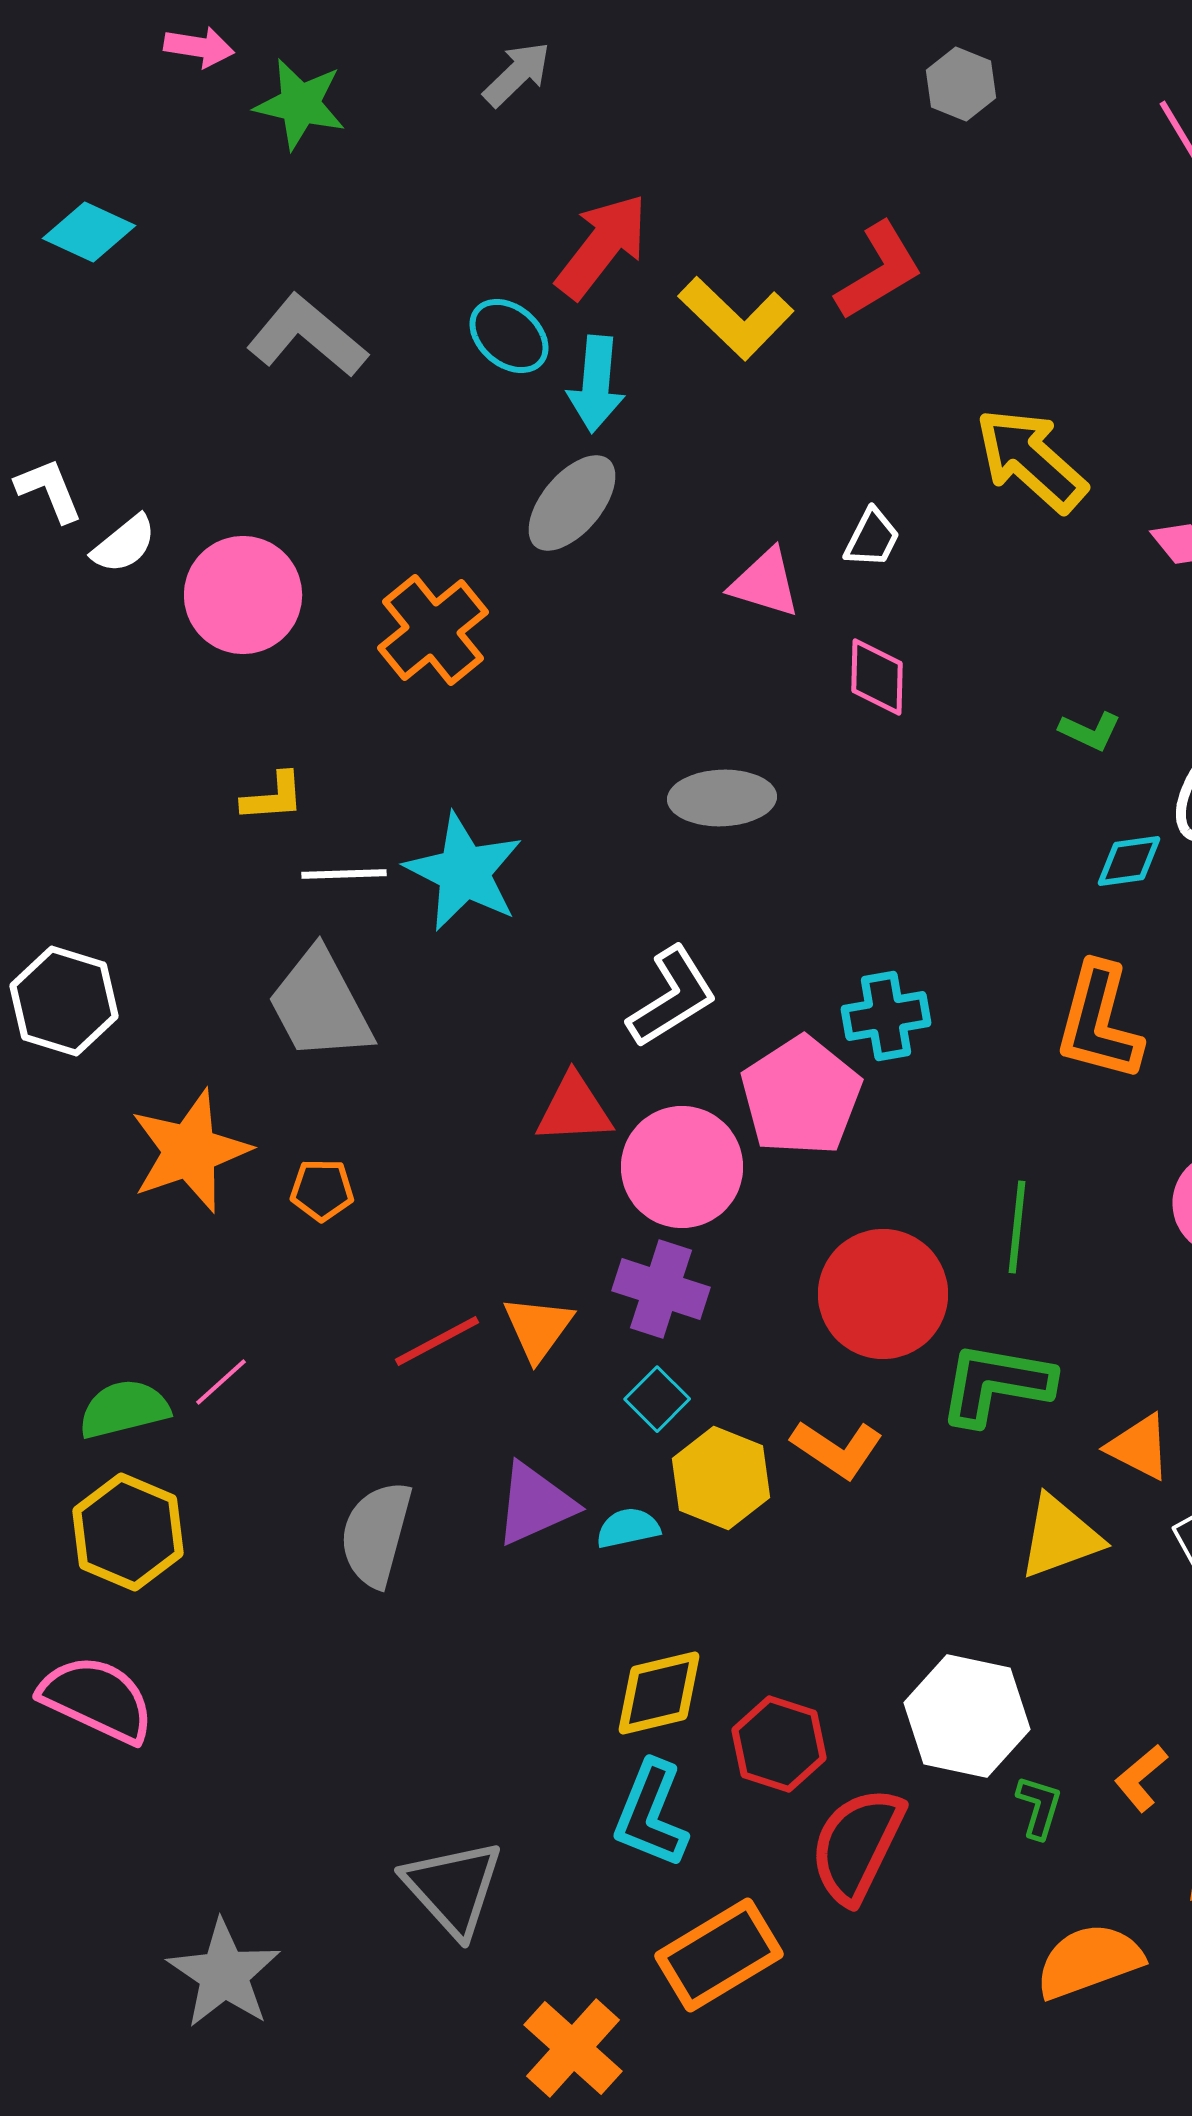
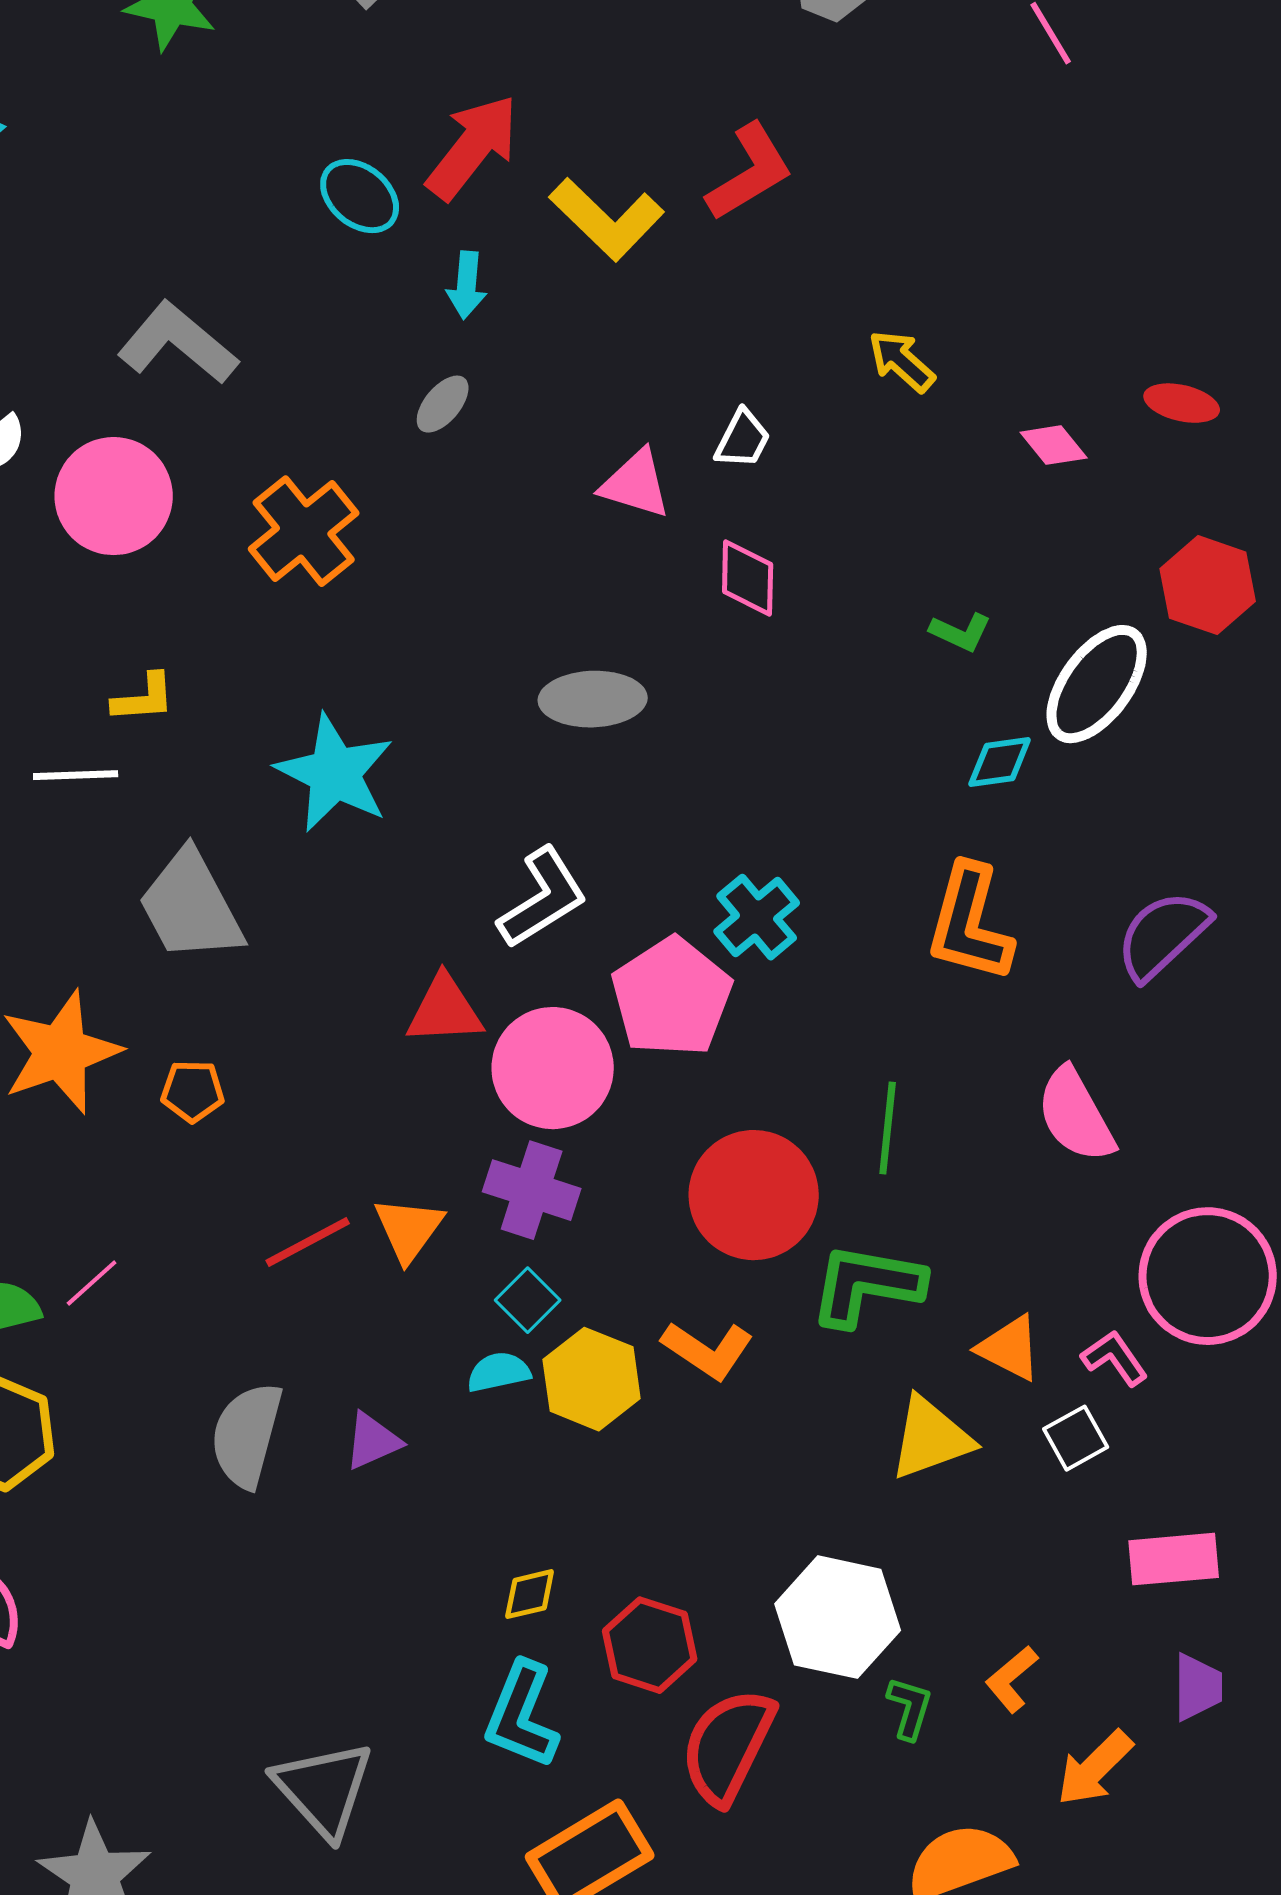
gray L-shape: (307, 336) -> (178, 343), moved
cyan ellipse: (509, 336) -> (360, 196), moved
cyan arrow: (596, 384) -> (467, 285), size x0.7
yellow arrow: (1031, 460) -> (902, 361), size x0.6
gray ellipse: (572, 503) -> (443, 404), size x0.6
white line: (344, 874) -> (76, 775), moved
cyan cross: (886, 1016) -> (757, 917), turned -30
purple triangle: (535, 1504) -> (373, 1441), moved, size x0.7
cyan semicircle: (628, 1528) -> (499, 1372), moved
yellow diamond: (659, 1693) -> (530, 1594), size x0.6

